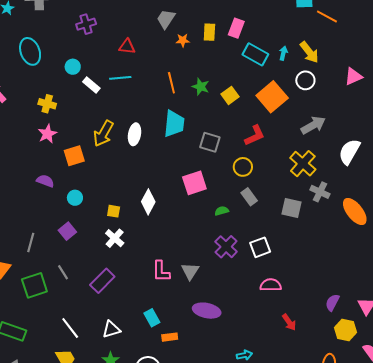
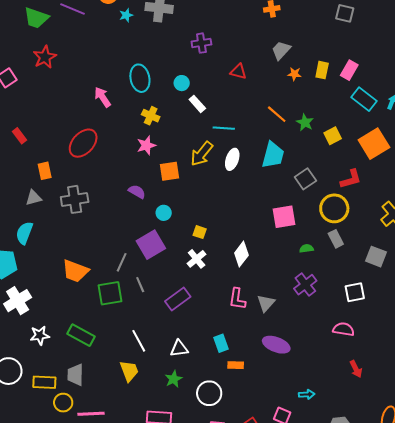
cyan ellipse: (30, 51) -> (140, 78), moved
cyan line: (120, 78) -> (224, 128), moved
orange line: (171, 83) -> (277, 114), turned -45
gray square: (210, 142) -> (305, 179), turned 30
yellow circle: (243, 167) -> (334, 208), size x1.5
white diamond: (148, 202) -> (241, 254), moved
purple square: (67, 231) -> (151, 245), size x1.6
gray line: (31, 243) -> (122, 262), moved
white square: (260, 247) -> (355, 292), moved

